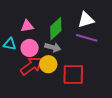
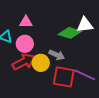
green diamond: (56, 29) -> (70, 33), moved, turned 50
purple line: (87, 38) -> (85, 75), moved
gray arrow: (53, 47) -> (57, 55), moved

